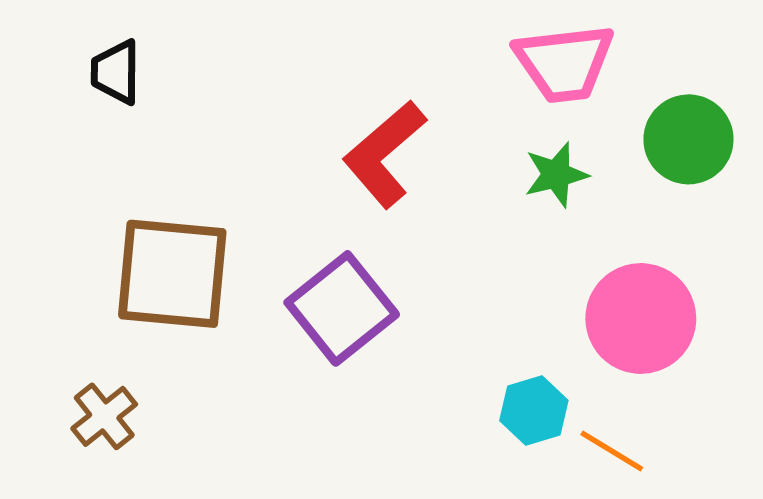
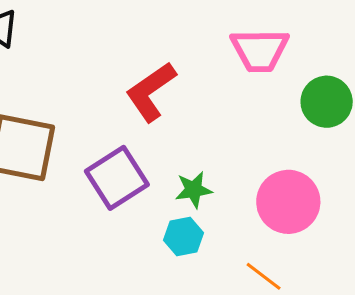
green star: (556, 175) -> (194, 190), moved
cyan hexagon: (534, 411) -> (183, 236), moved

